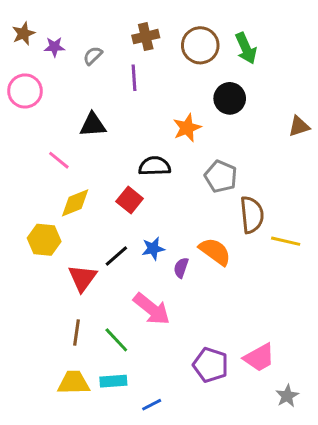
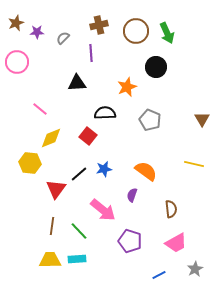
black triangle: (93, 125) -> (77, 83), moved
brown triangle: (299, 126) -> (202, 119), moved, turned -42
brown semicircle: (252, 215) -> (171, 209), moved, size x0.7
purple semicircle: (181, 268) -> (132, 195), moved
purple pentagon: (211, 365) -> (130, 241), moved
blue line: (152, 405) -> (159, 275), moved

